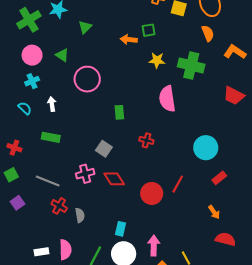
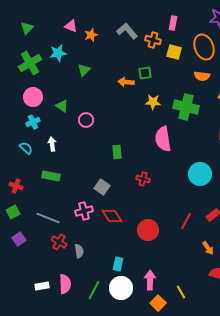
orange semicircle: (208, 33) -> (202, 76), turned 119
green triangle: (62, 55) -> (62, 106), moved
pink circle: (87, 79) -> (86, 120), size x0.6
cyan circle: (206, 148) -> (200, 174), moved
red line: (178, 184) -> (186, 221), moved

